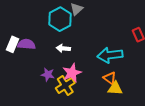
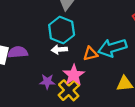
cyan hexagon: (60, 19) -> (62, 30), moved
orange triangle: (110, 78) -> (90, 54), moved, turned -40

